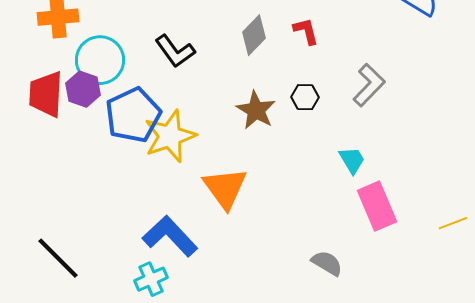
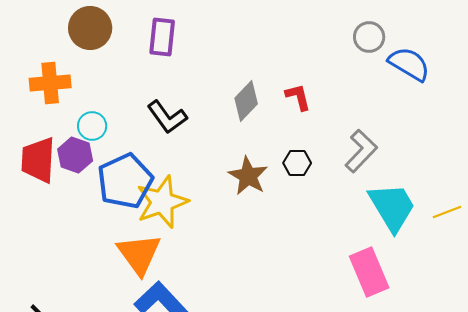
cyan circle: (100, 60) -> (92, 126), size x0.6
cyan trapezoid: (352, 160) -> (392, 207), moved, size x1.8
orange triangle: (225, 188) -> (139, 254), moved
yellow line: (453, 223) -> (447, 212), moved

